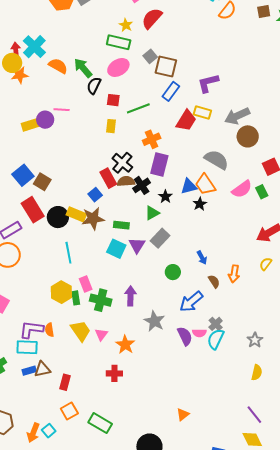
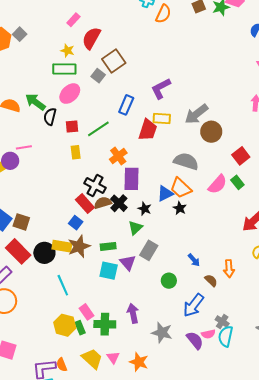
brown square: (166, 67) -> (114, 61), moved, turned -35

